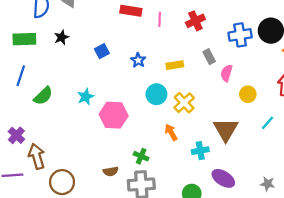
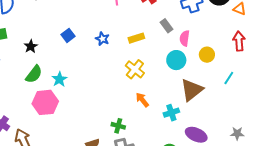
black star: (62, 37) -> (31, 46), moved
cyan circle: (156, 94) -> (176, 60), moved
green semicircle: (43, 96) -> (34, 74), moved
yellow cross: (184, 103) -> (135, 69), moved
pink hexagon: (114, 115) -> (45, 102), moved
brown triangle: (226, 130) -> (192, 90), turned 30

